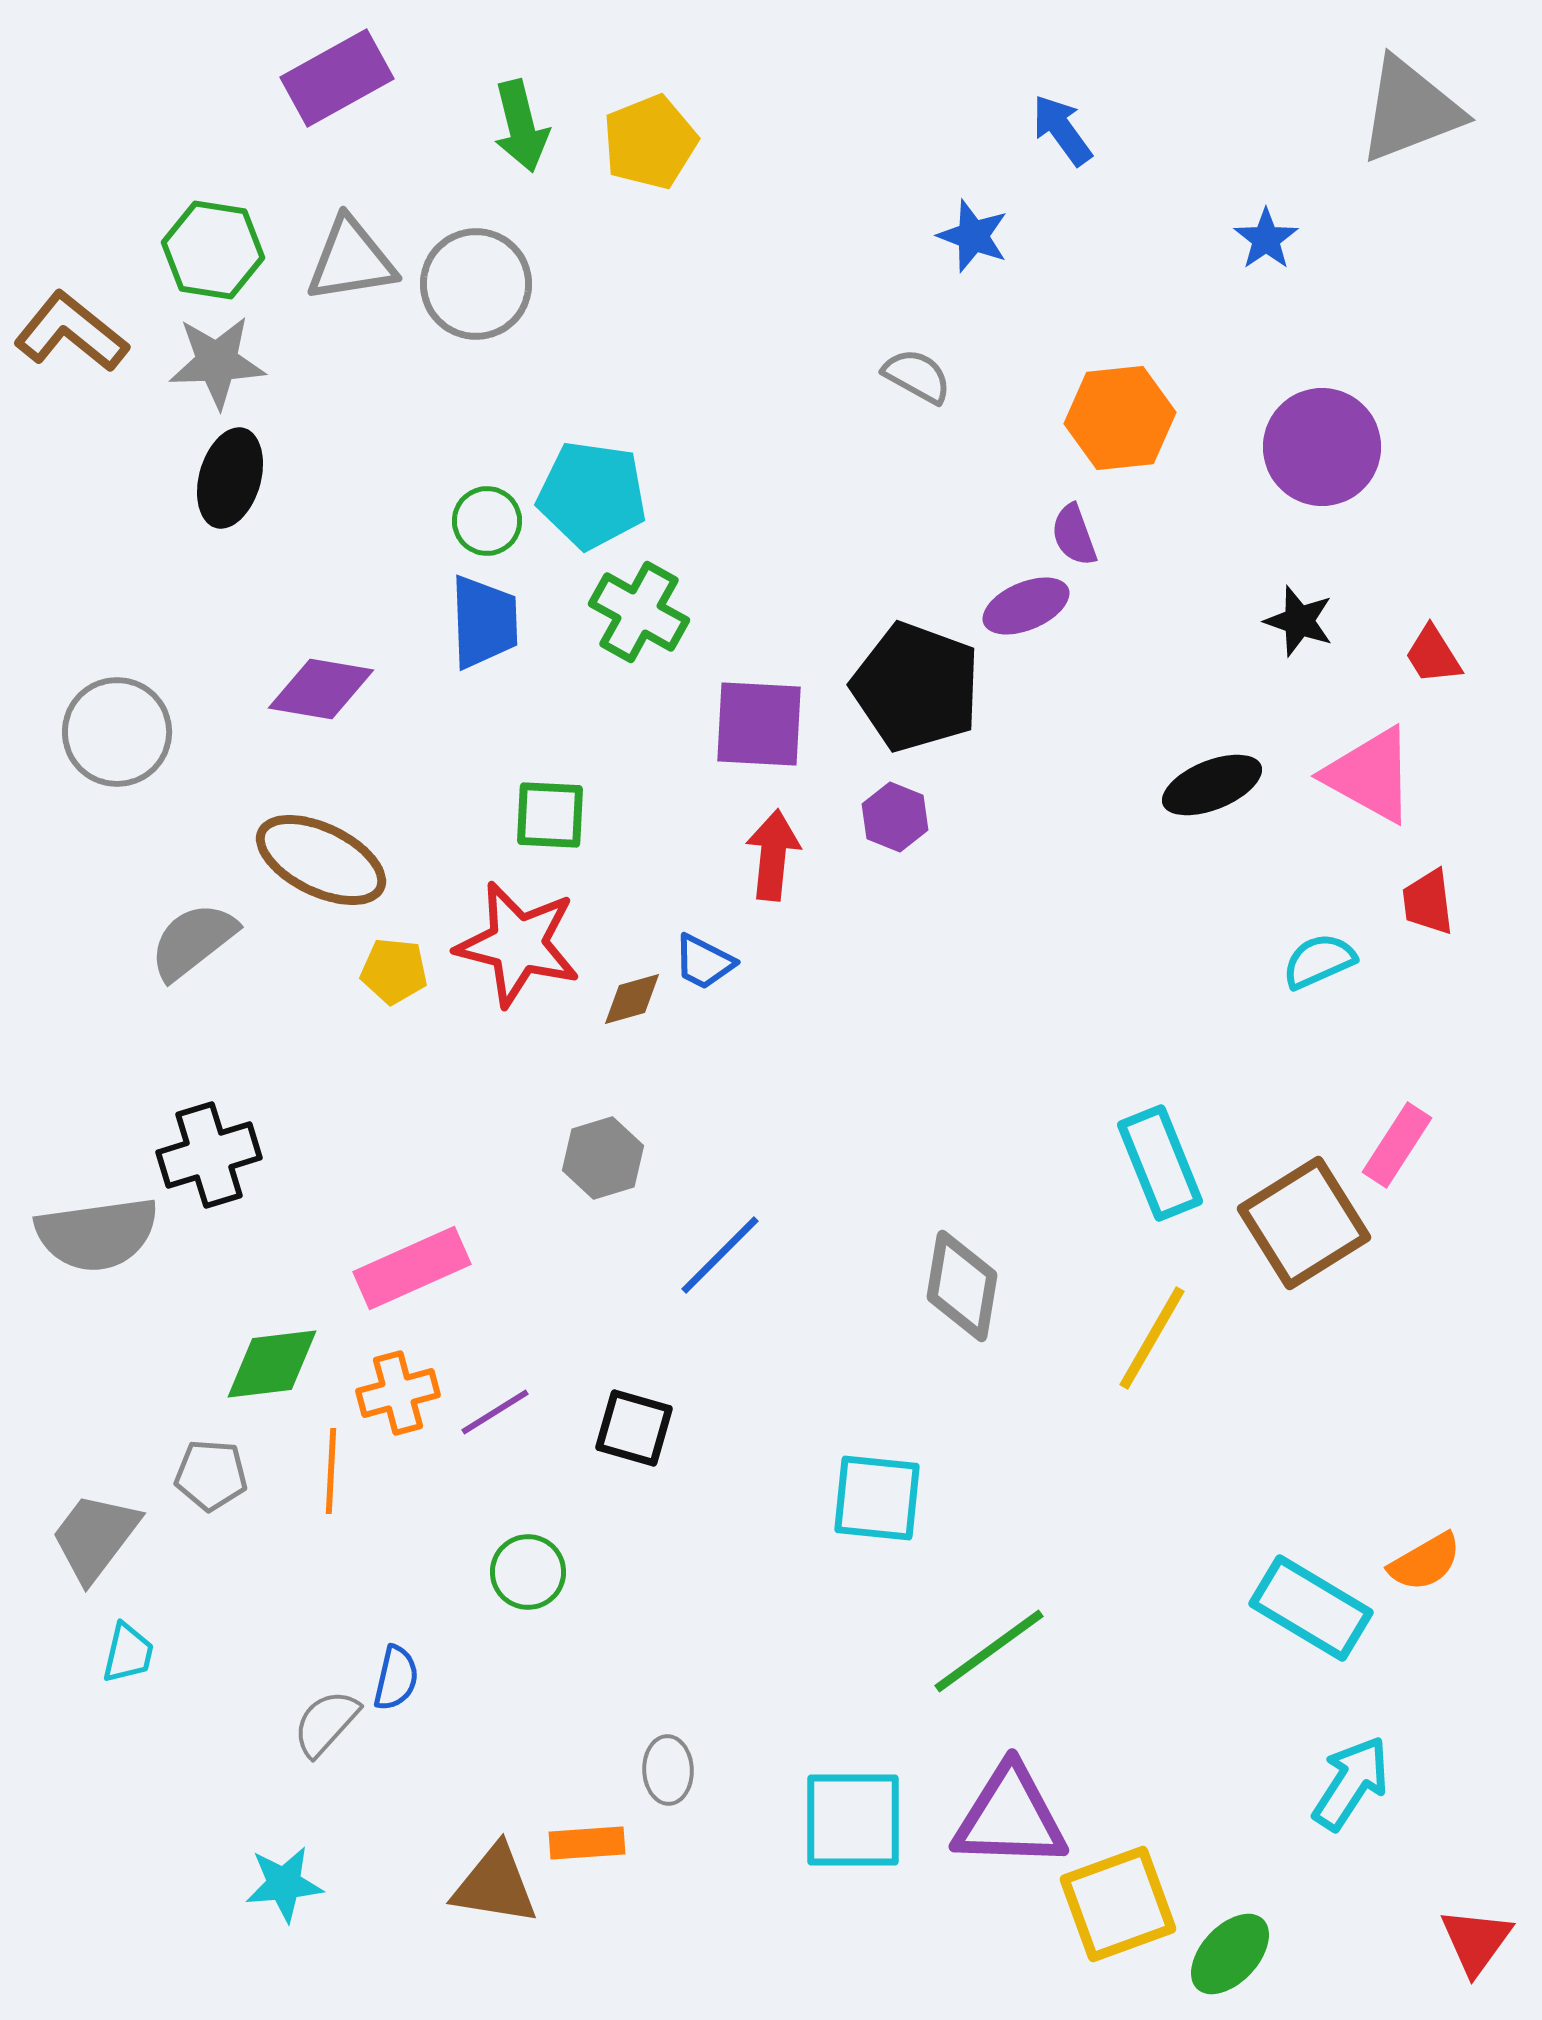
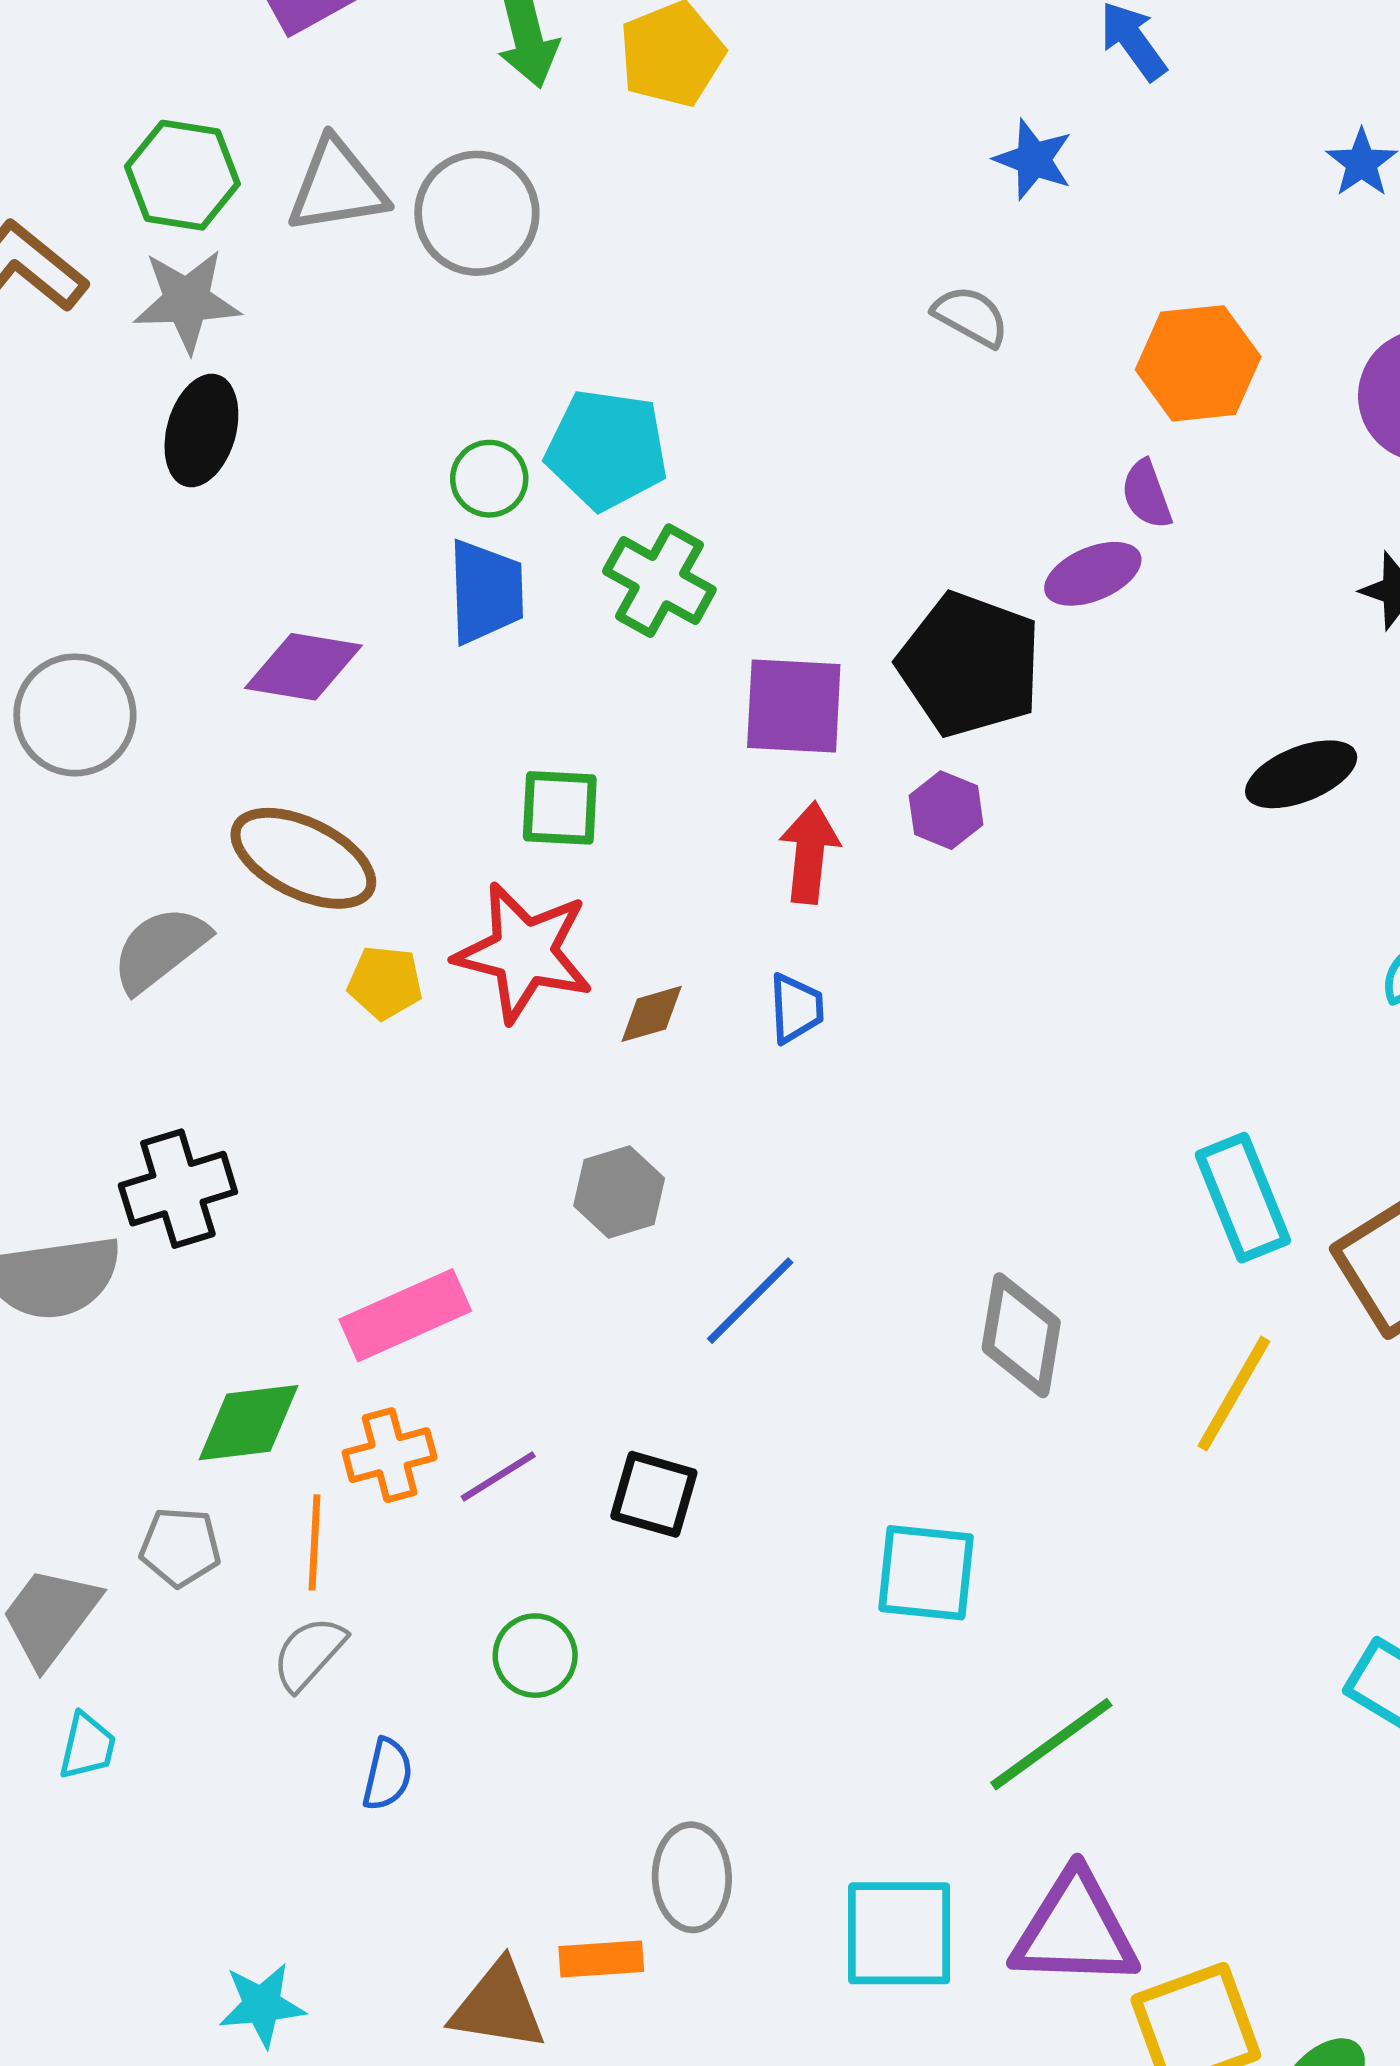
blue trapezoid: (704, 962) -> (796, 1008), moved, turned -120
gray semicircle: (326, 1723) -> (309, 1653), moved
gray ellipse: (668, 1770) -> (692, 1877), size x1.4

